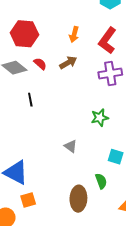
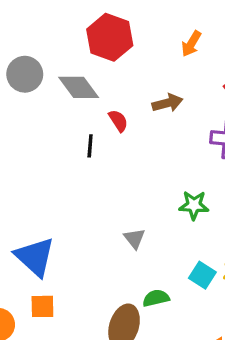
orange arrow: (74, 34) -> (191, 44), moved
red semicircle: (40, 64) -> (118, 121), moved
green semicircle: (101, 181) -> (156, 298), moved, turned -98

